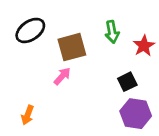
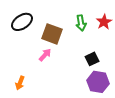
red star: (144, 46) -> (104, 22), moved
brown square: (72, 47) -> (52, 34), turned 35

